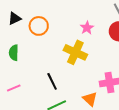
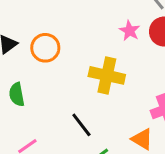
pink star: (87, 28) -> (130, 31), moved

